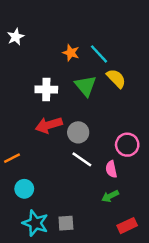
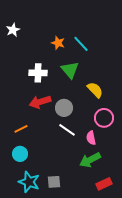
yellow semicircle: (116, 78) -> (95, 90), moved
orange line: (12, 158) -> (21, 129), moved
green arrow: (110, 196) -> (90, 160), size x1.5

